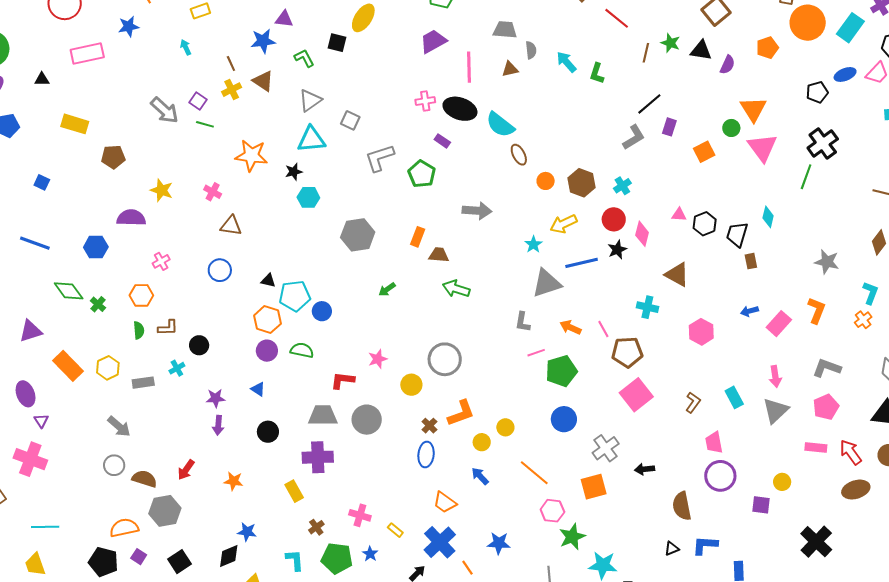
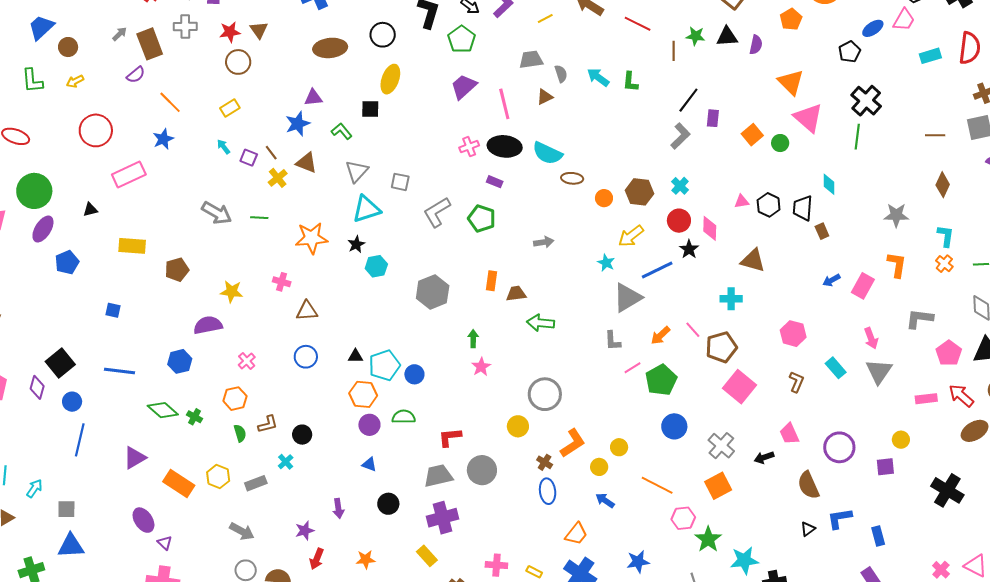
purple square: (198, 101) -> (249, 158), moved
green circle: (731, 128) -> (780, 143), moved
brown ellipse: (519, 155) -> (572, 178), turned -45
gray arrow: (477, 211) -> (544, 242), size x0.7
green arrow: (387, 289) -> (473, 339), turned 138
orange arrow: (570, 327) -> (660, 335), turned -55
pink hexagon: (701, 332) -> (793, 334), moved
pink star: (378, 359) -> (481, 367), moved
purple star: (216, 398) -> (305, 531), moved
pink pentagon: (826, 407) -> (949, 353), moved
pink trapezoid: (714, 443) -> (789, 434), moved
orange trapezoid: (445, 502) -> (576, 534), turned -75

